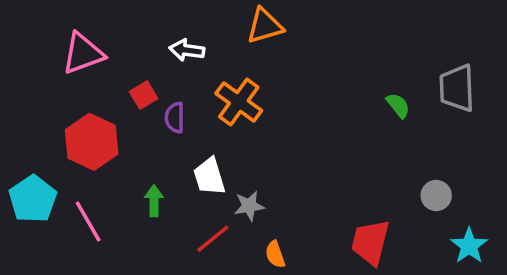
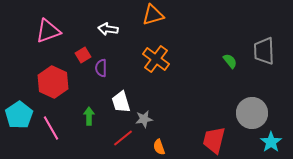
orange cross: (239, 102) -> (156, 59), moved
gray circle: (436, 196) -> (252, 113), size x1.8

